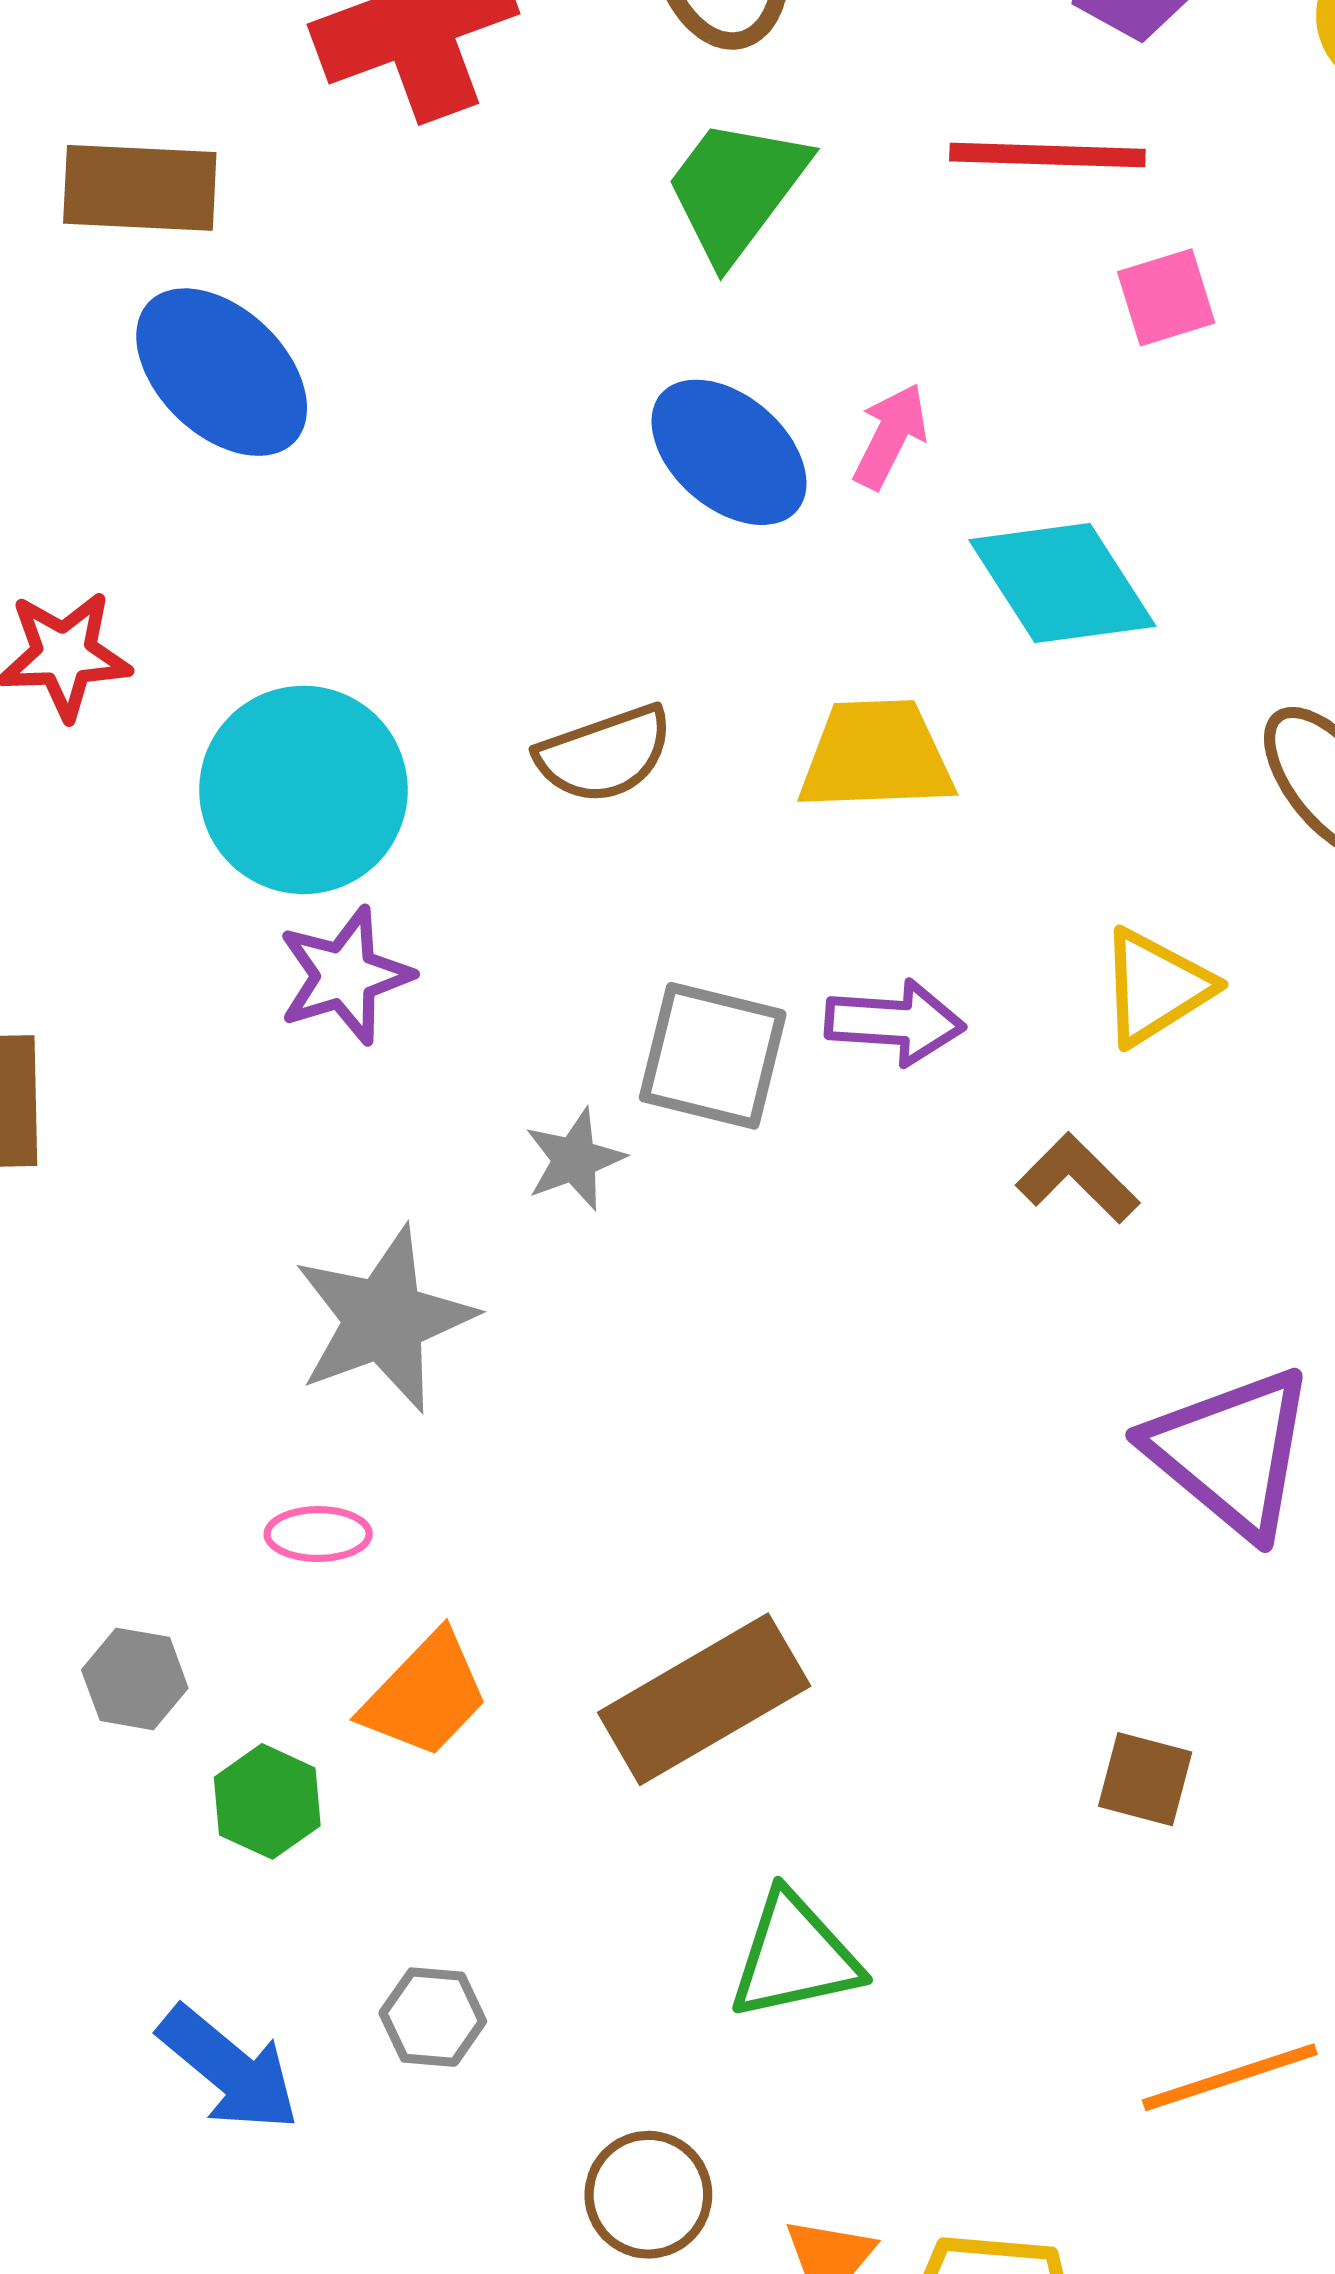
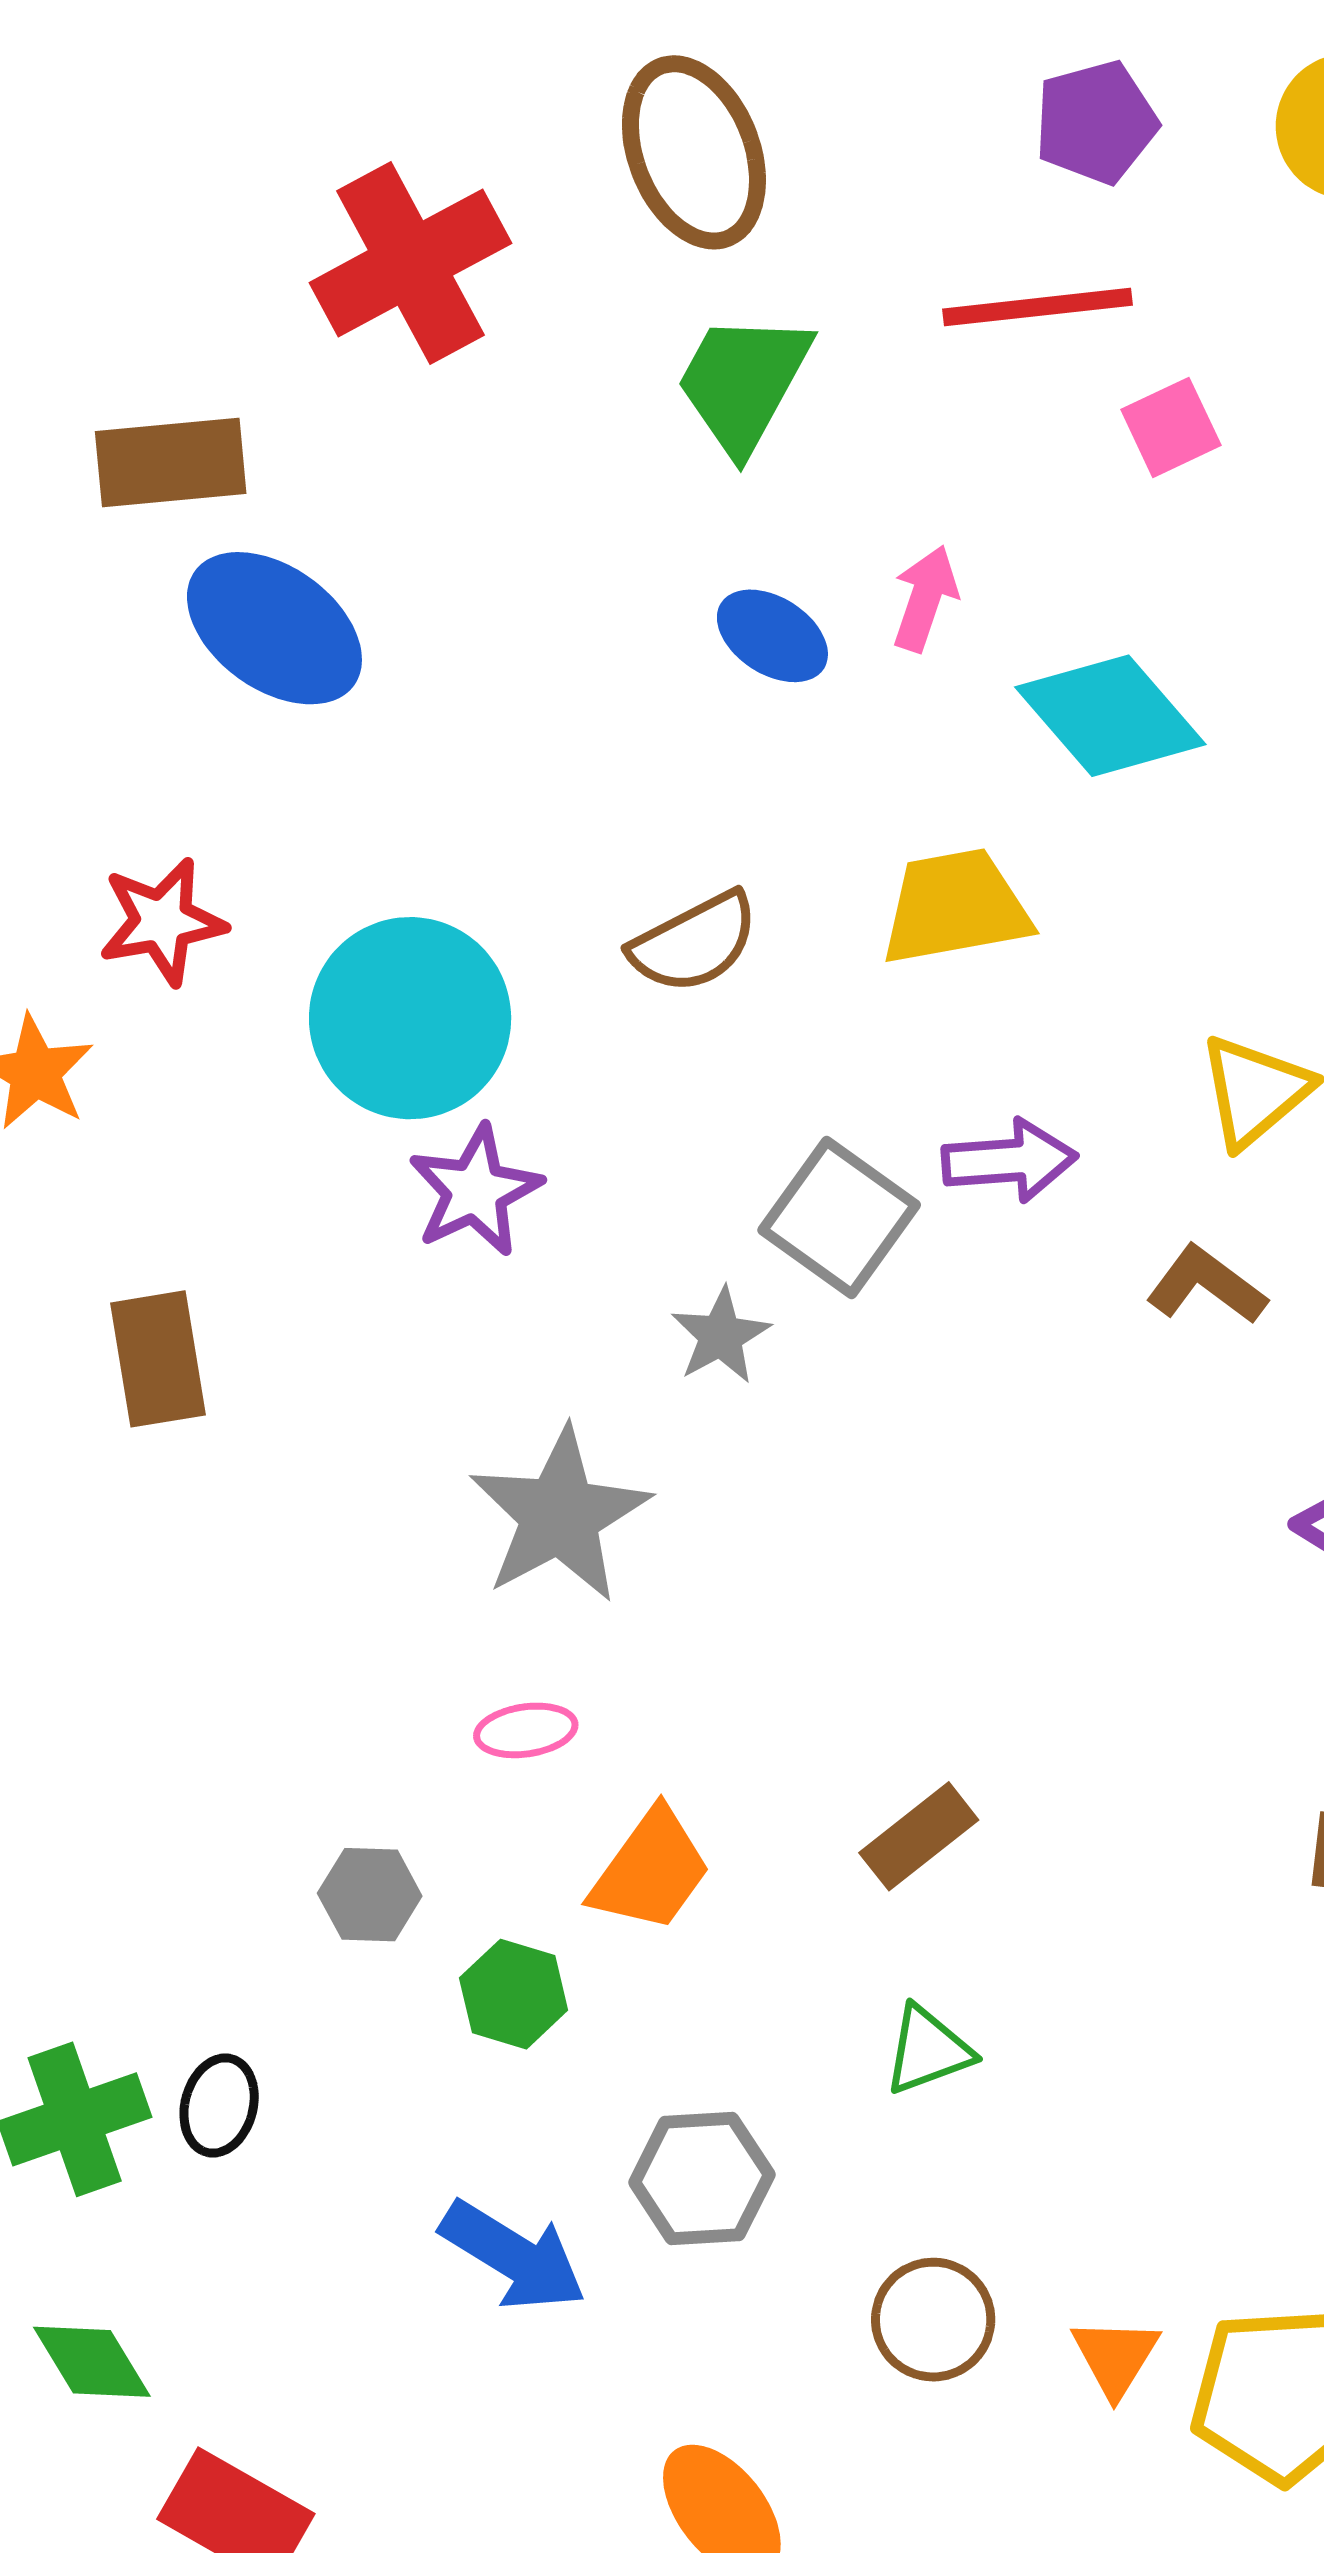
blue ellipse: (729, 452) -> (772, 636), size x0.7
gray square: (713, 1056) -> (839, 1218), turned 30
brown rectangle: (704, 1699) -> (919, 1836), size x0.6
green triangle: (794, 1956) -> (928, 2050), moved, size x0.7
gray hexagon: (433, 2017) -> (702, 2179), size x1.4

